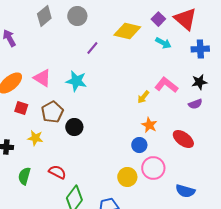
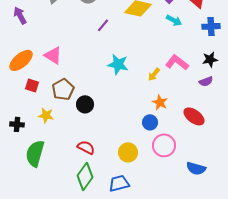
cyan star: (76, 81) -> (118, 64), moved
red semicircle: (57, 172) -> (86, 147), moved
green semicircle: (24, 176) -> (35, 153), size x1.5
yellow circle: (127, 177) -> (128, 152), moved

